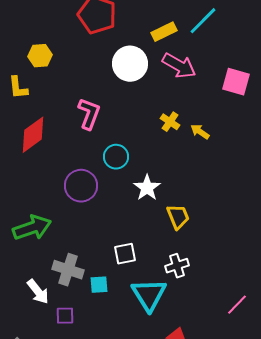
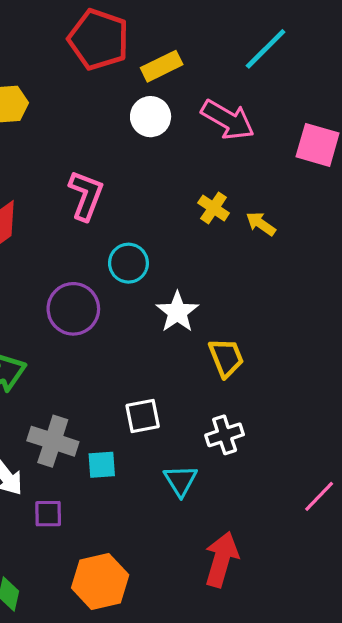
yellow rectangle: (164, 32) -> (162, 66), moved
white circle: (130, 64) -> (151, 117), size x0.7
cyan triangle: (149, 295) -> (180, 481), size x0.6

